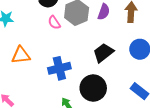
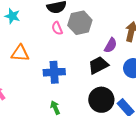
purple semicircle: (104, 12) -> (111, 45), moved
black circle: (93, 88) -> (101, 100), moved

